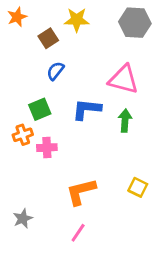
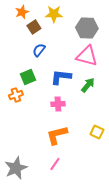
orange star: (17, 17) -> (22, 12), moved
gray hexagon: (135, 23) -> (87, 28), moved
green arrow: (125, 121) -> (88, 85), turned 35
pink cross: (47, 148) -> (58, 104), moved
gray star: (23, 219) -> (16, 168), moved, size x1.6

